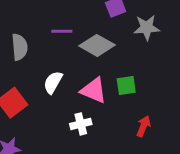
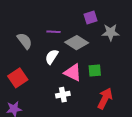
gray semicircle: (20, 47) -> (25, 41), turned -36
white semicircle: (53, 82) -> (52, 57), moved
red arrow: (144, 126) -> (105, 98), size x1.5

